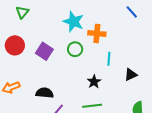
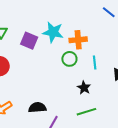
green circle: (75, 49) -> (69, 59), moved
purple square: (44, 51) -> (29, 41), moved

